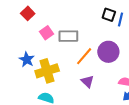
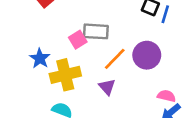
pink square: (46, 33) -> (78, 40), moved
purple triangle: (87, 81) -> (107, 87), moved

